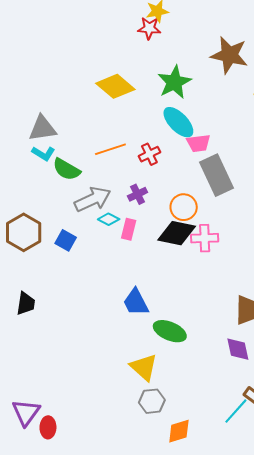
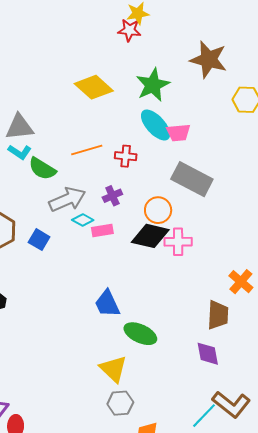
pink trapezoid: (198, 143) -> (178, 133), moved
red cross: (149, 154) -> (126, 156), turned 30
gray rectangle: (217, 175) -> (192, 179), turned -39
pink rectangle: (129, 229) -> (102, 230), turned 65

